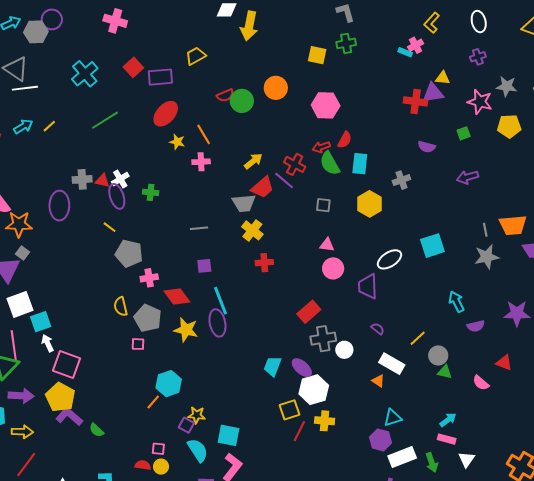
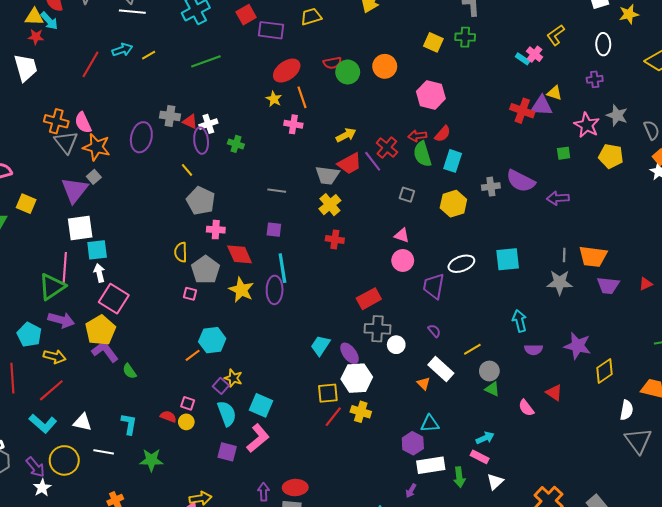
pink cross: (416, 45) -> (535, 54), turned -35
red ellipse: (166, 114) -> (287, 71), moved
purple semicircle: (427, 147) -> (521, 181), moved, size x1.6

